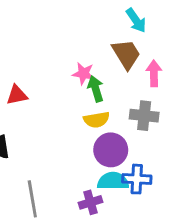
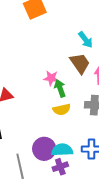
purple circle: (111, 150) -> (44, 149), moved
cyan semicircle: (113, 181) -> (62, 150), moved

